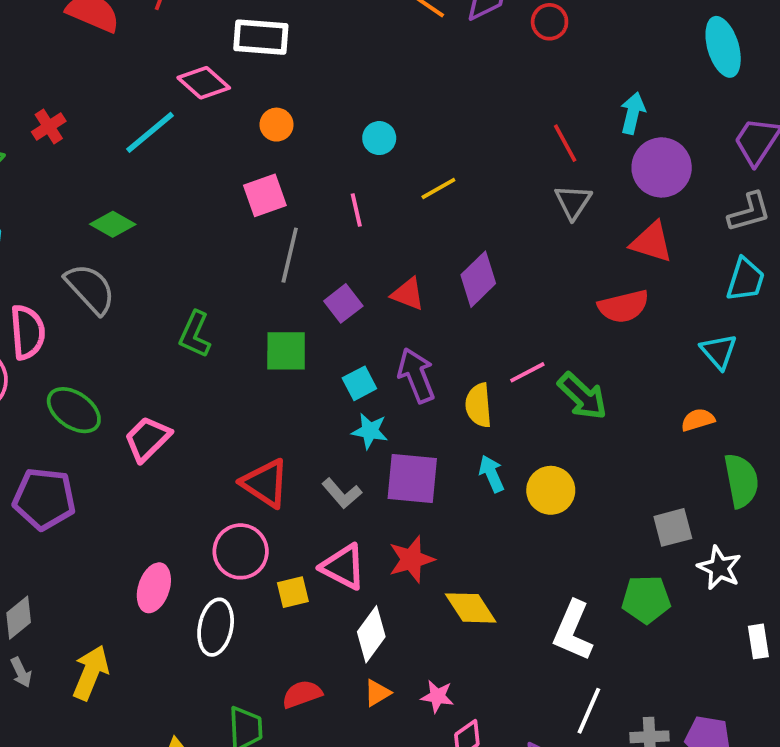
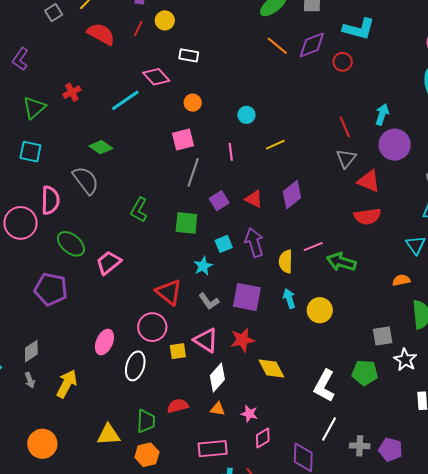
white rectangle: (261, 37) -> (189, 55), size x0.7
red triangle: (652, 242) -> (369, 181), moved
green arrow: (583, 396) -> (341, 262), turned 148
cyan star: (370, 431) -> (203, 266), moved, turned 30
orange triangle: (377, 693) -> (218, 409), turned 35

